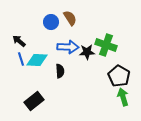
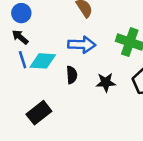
blue circle: (51, 22) -> (21, 13), moved
black star: (87, 52) -> (106, 82), moved

